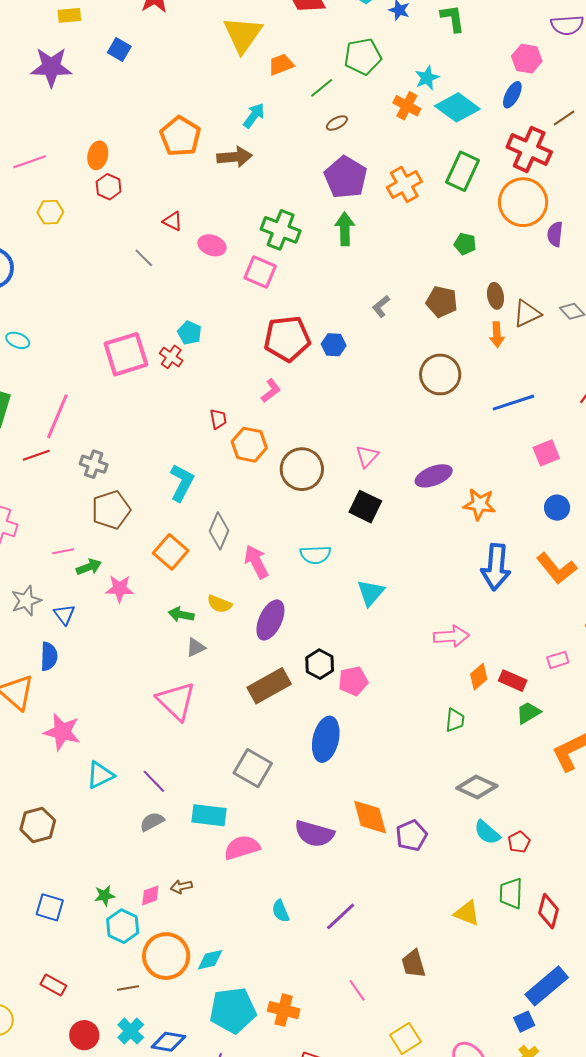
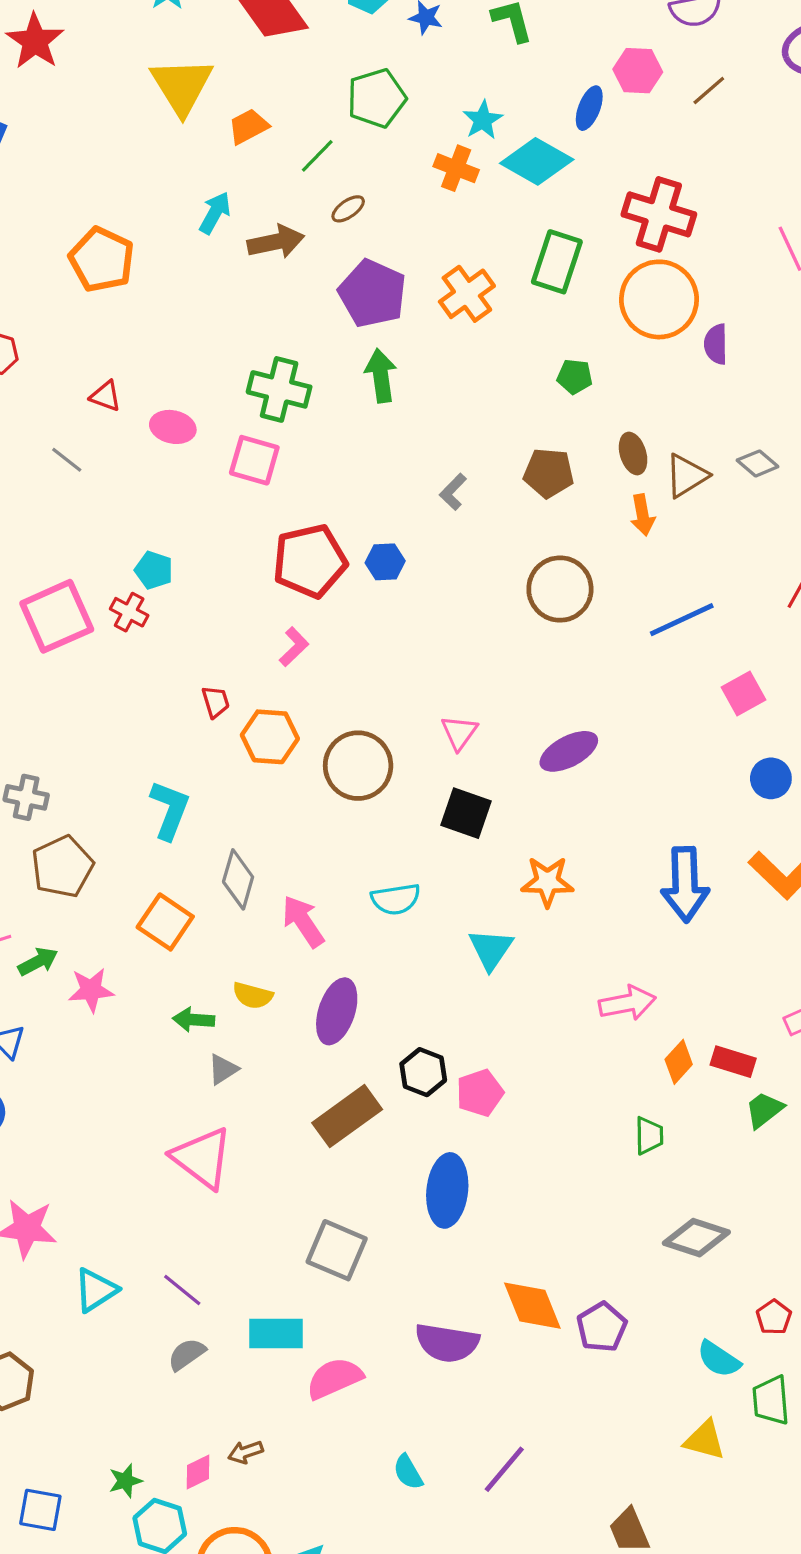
blue ellipse: (512, 95) -> (589, 108), moved
brown line: (564, 118) -> (709, 91), moved
brown arrow: (235, 157) -> (276, 242), moved
orange star: (479, 504) -> (547, 882), moved
cyan semicircle: (487, 832) -> (719, 1359), moved

